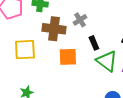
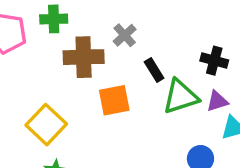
yellow square: (25, 50) -> (46, 125), moved, turned -35
green triangle: (107, 61) -> (181, 97), turned -45

